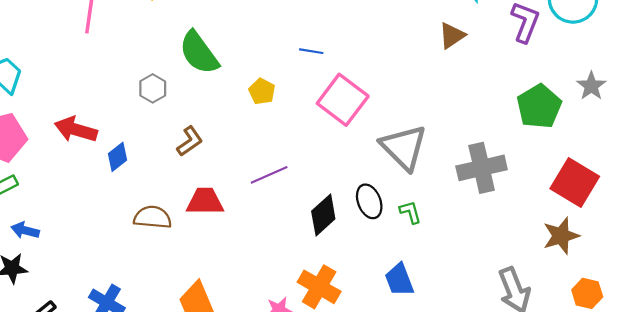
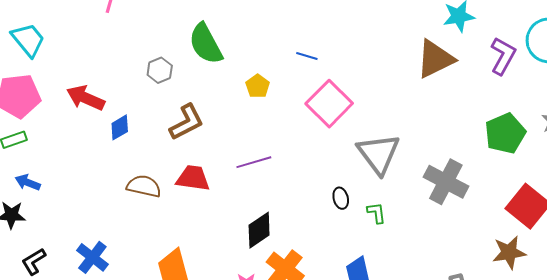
brown triangle: (452, 35) -> (435, 59), size x1.6
brown L-shape: (190, 141) -> (187, 122), size x1.4
gray cross: (482, 168) -> (446, 182), turned 33
black ellipse: (369, 201) -> (341, 198), size x0.7
black diamond: (323, 215) -> (259, 230), moved

